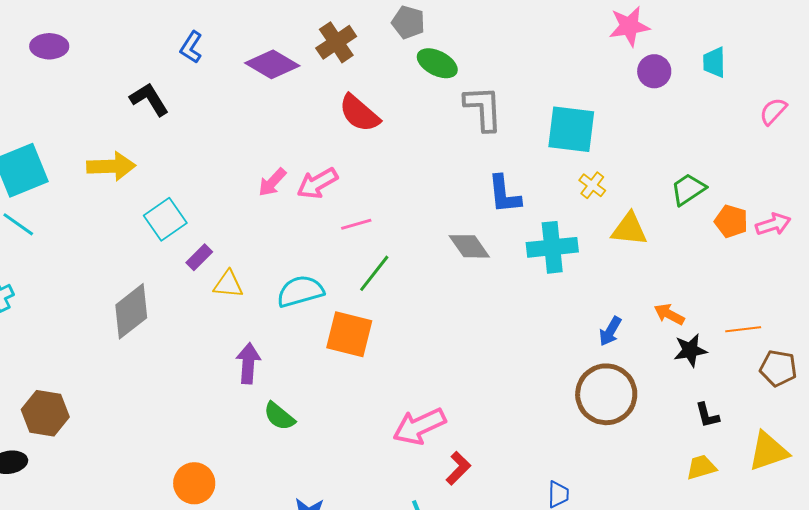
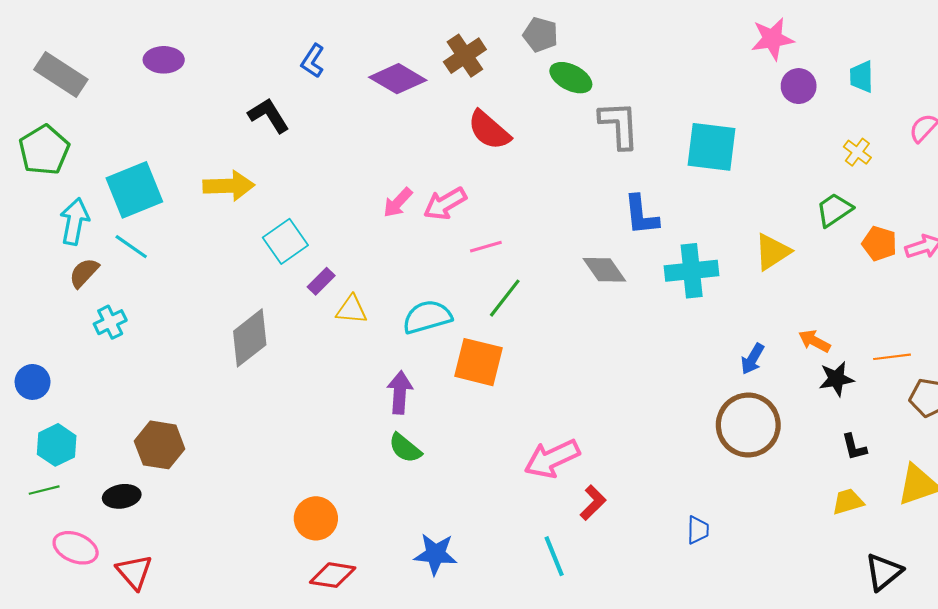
yellow cross: (592, 185) -> (857, 152), moved
yellow triangle: (629, 229) -> (772, 252), turned -39
purple arrow: (248, 363) -> (400, 392), moved

